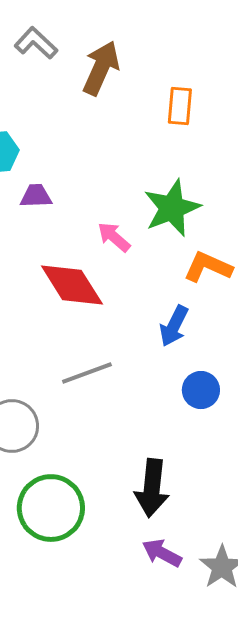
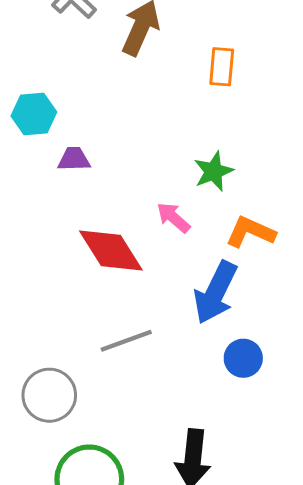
green star: (172, 208) -> (213, 171), size x0.7
pink arrow: (114, 237) -> (173, 218), moved
blue arrow: (174, 326) -> (216, 293), size x1.5

